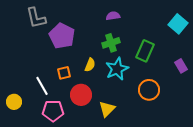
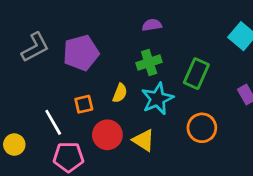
gray L-shape: (36, 18) -> (35, 47), moved, turned -105
purple pentagon: (62, 36) -> (81, 53), turned 30
yellow triangle: (107, 109) -> (144, 140), moved, turned -42

